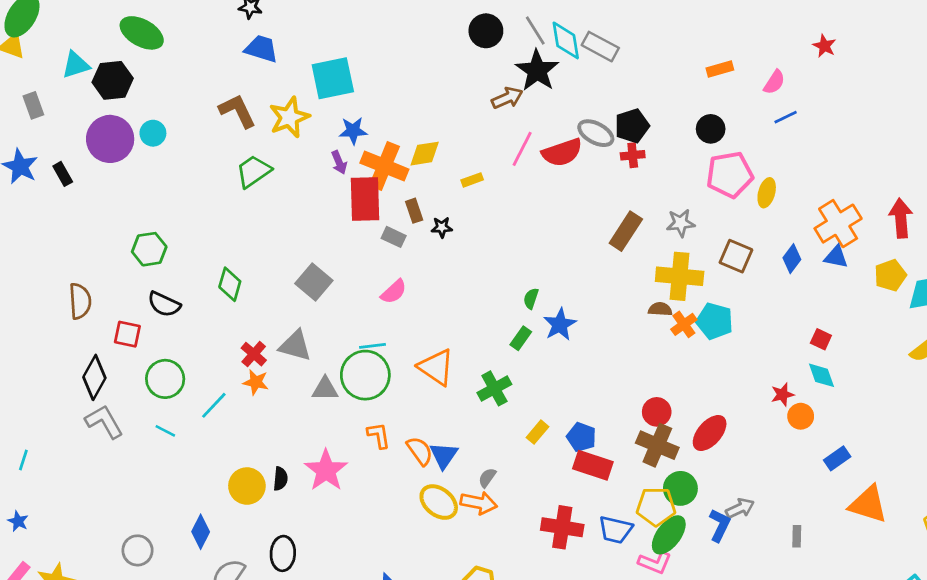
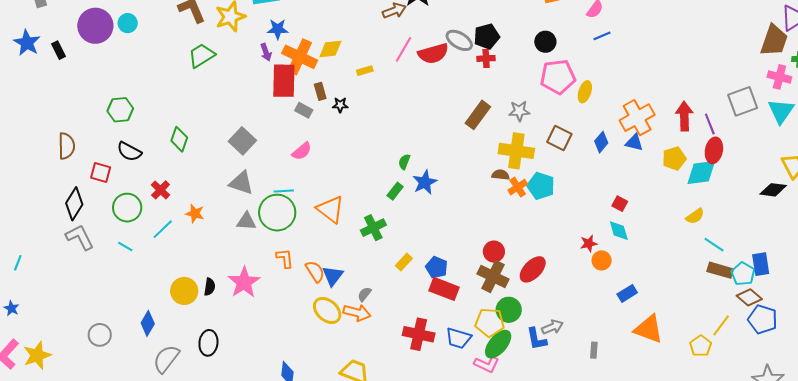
gray triangle: (295, 346) -> (241, 183), moved
red cross: (254, 354) -> (161, 190), moved
blue L-shape: (720, 525) -> (537, 339), turned 140

